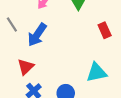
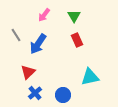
red rectangle: (105, 30) -> (77, 40), moved

